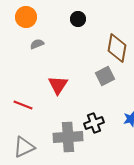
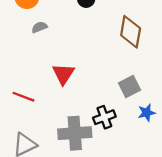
gray square: (105, 76) -> (129, 86), moved

